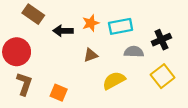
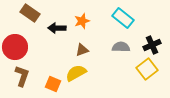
cyan rectangle: (121, 26) -> (123, 18), moved, turned 50
black cross: (161, 40) -> (152, 45), moved
yellow semicircle: (114, 81) -> (76, 73), moved

